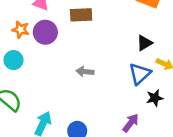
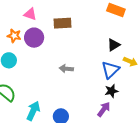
black star: (155, 98) -> (111, 91), moved

